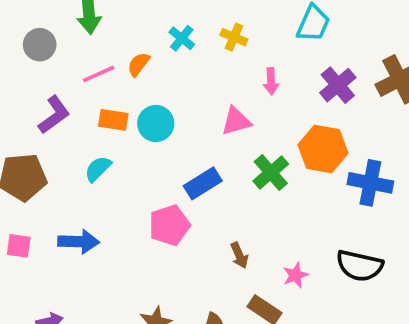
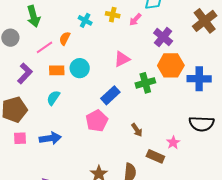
pink arrow: (271, 81) -> (135, 20), moved, turned 56
purple cross: (338, 85) -> (163, 37), moved
green cross: (271, 172) -> (145, 83), turned 36
pink square: (19, 246) -> (20, 138), moved
pink star: (295, 275) -> (173, 143), moved

